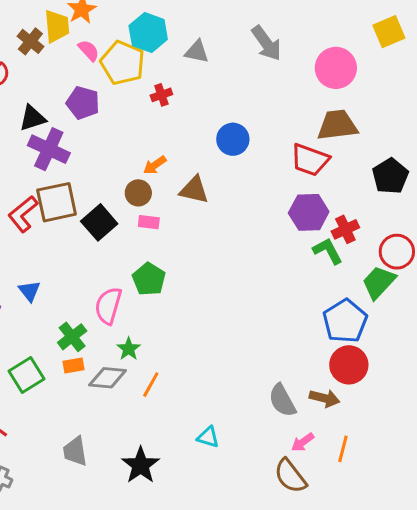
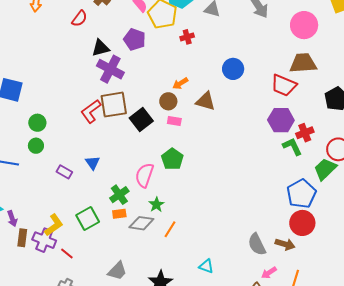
gray trapezoid: (75, 451) -> (117, 271), turned -130

